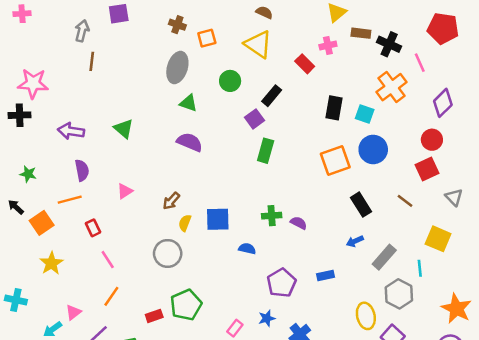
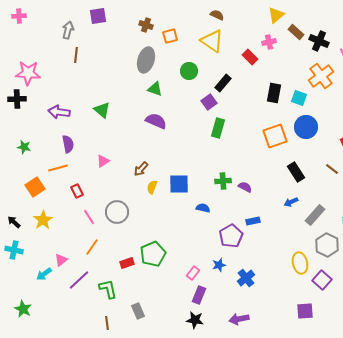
brown rectangle: (361, 33) -> (296, 32), turned 35
black arrow: (16, 207) -> (14, 222), moved
gray circle: (168, 253) -> (117, 212), moved
blue rectangle: (325, 276) -> (253, 221), moved

